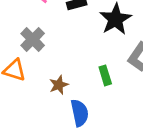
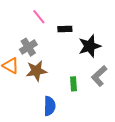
brown star: (59, 85) -> (36, 71), moved, size x1.5

